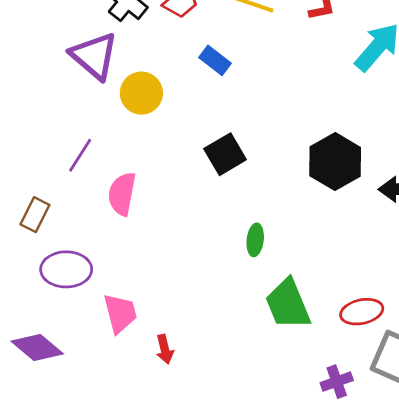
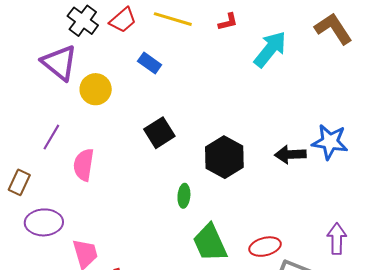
black hexagon: (335, 162) -> (224, 157), moved

